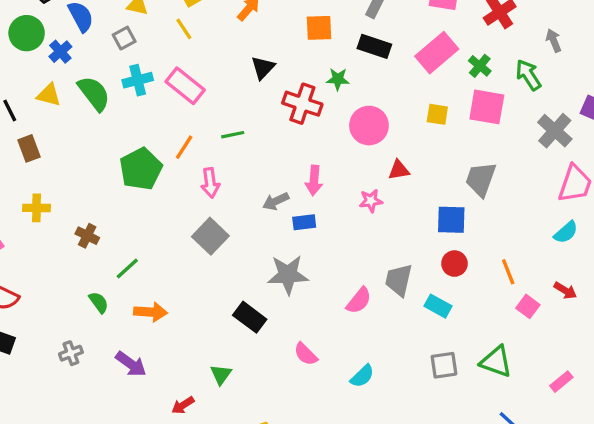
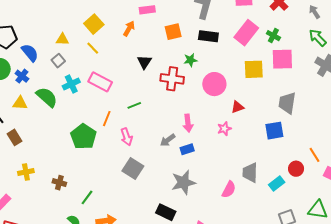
green arrow: (528, 75) -> (318, 38), moved
yellow square: (437, 114) -> (254, 69), size x1.5
red circle: (454, 264) -> (296, 169), moved
cyan rectangle: (438, 306) -> (277, 184), turned -56

